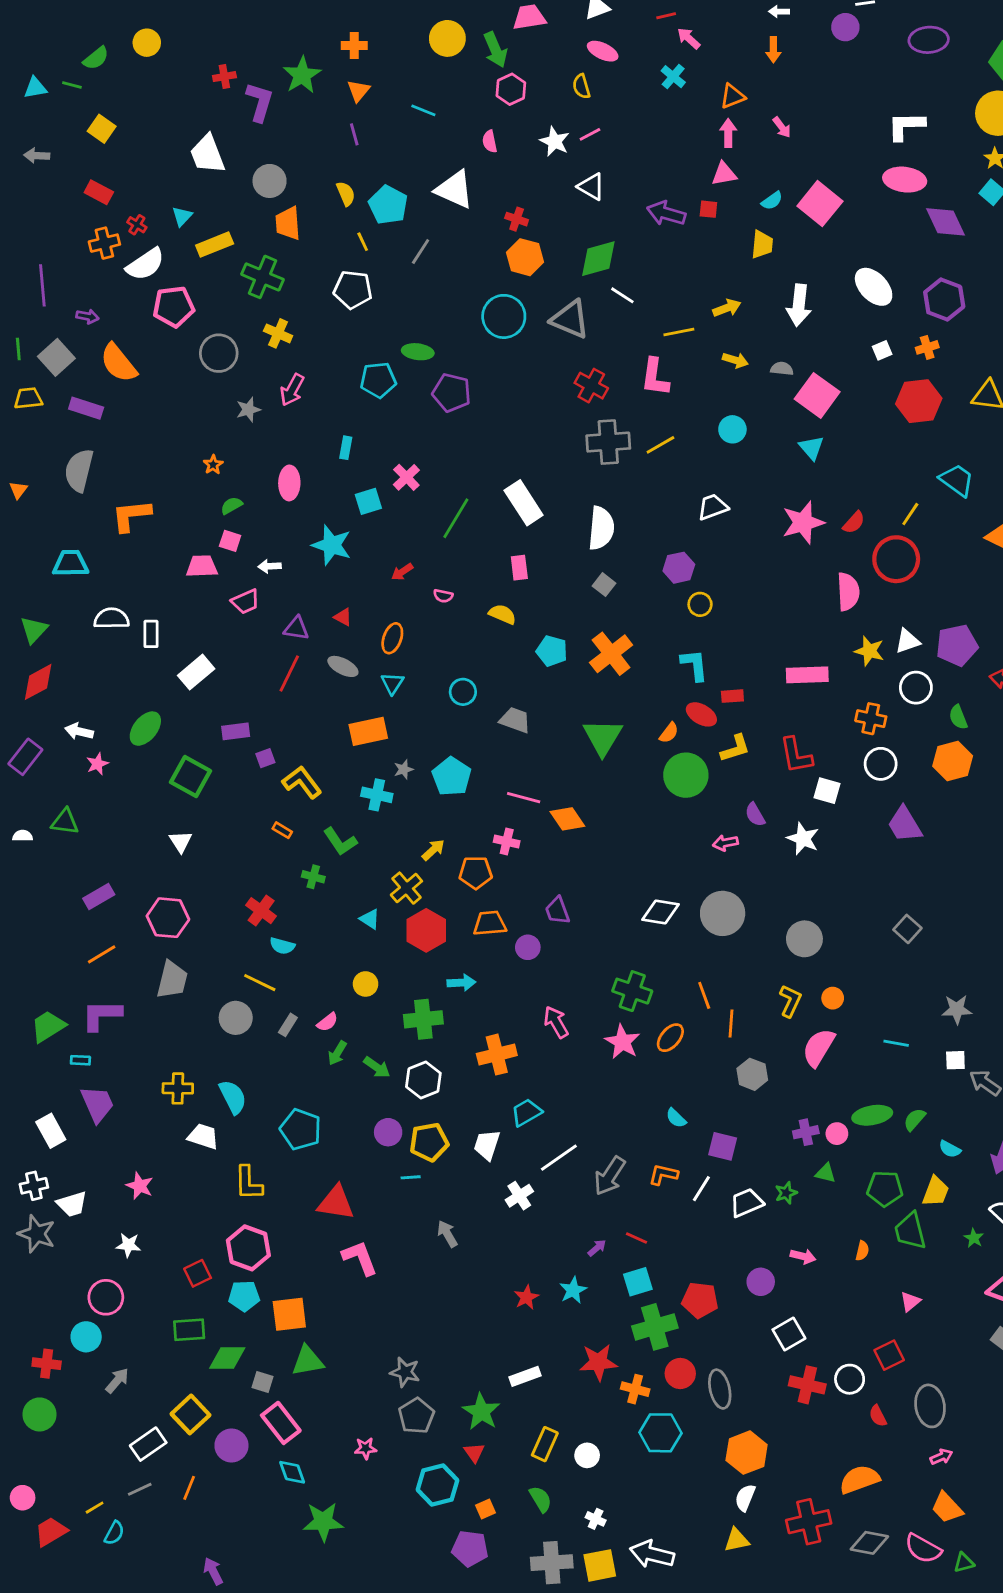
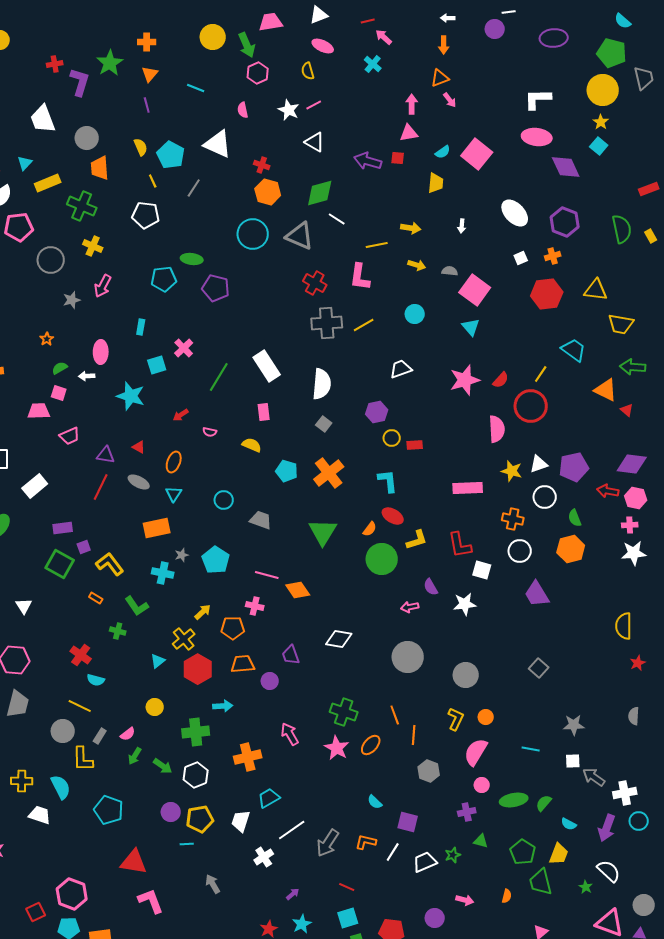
orange triangle: (732, 96) -> (440, 78), moved
white arrow: (799, 305) -> (462, 226), size x0.5
yellow arrow: (727, 308) -> (411, 228), turned 30
white arrow: (270, 566) -> (87, 376), moved
red rectangle: (732, 696) -> (415, 445), moved
green square: (191, 777) -> (60, 564), moved
white star: (803, 839) -> (465, 604), turned -30
white diamond: (660, 912) -> (339, 639), moved
cyan triangle: (370, 919) -> (158, 661), turned 49
pink circle: (837, 1134) -> (482, 785), moved
yellow L-shape: (248, 1183) -> (83, 759), moved
green pentagon: (885, 1189) -> (523, 852), turned 30
purple arrow: (597, 1248) -> (293, 894), moved

